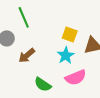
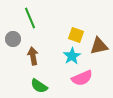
brown arrow: (27, 55) -> (33, 56), turned 120
green semicircle: (43, 84) -> (39, 86), moved

